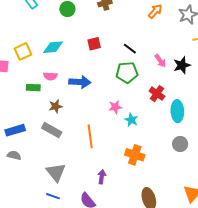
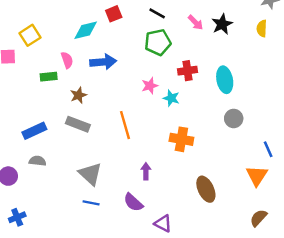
cyan diamond: (53, 47) -> (86, 30), moved
pink semicircle: (50, 76) -> (67, 60), turned -104
red cross: (157, 94) -> (187, 71), moved, turned -35

